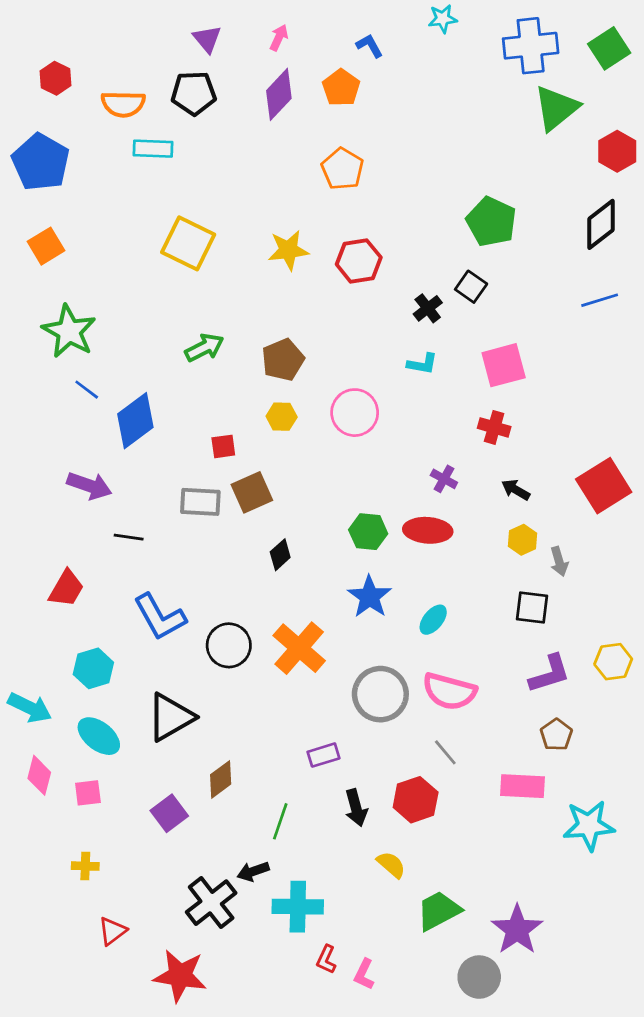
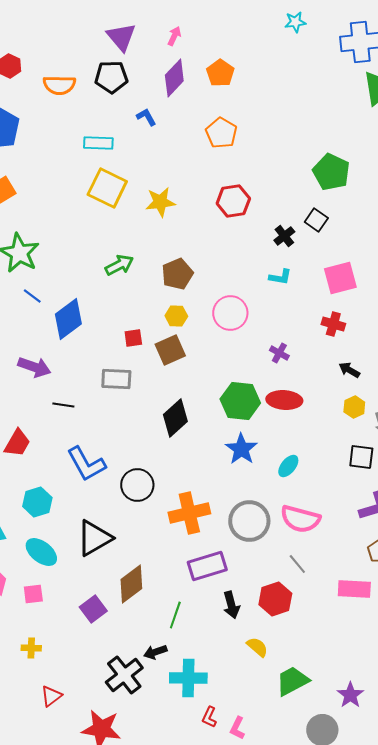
purple triangle: (207, 39) -> (121, 37), size x1.4
blue L-shape: (370, 46) -> (146, 117), moved
cyan rectangle: (153, 149) -> (98, 143), moved
yellow star: (288, 250) -> (160, 202), moved
purple cross: (444, 479) -> (279, 353), moved
brown square: (252, 492) -> (170, 350), moved
green hexagon: (368, 532) -> (240, 401), size x1.4
black diamond: (280, 555) -> (175, 418), size x1.6
orange cross: (299, 648) -> (189, 513), moved, turned 36
purple rectangle: (324, 755) -> (207, 566), size x1.6
brown diamond: (221, 779) -> (131, 584), size x1.4
purple star: (517, 930) -> (350, 695), size x0.7

